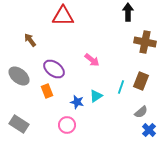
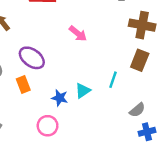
pink arrow: (92, 60) -> (78, 34), moved
brown rectangle: (141, 81) -> (140, 60), moved
blue cross: (149, 130) -> (147, 132), turned 32

